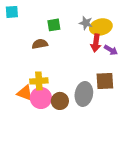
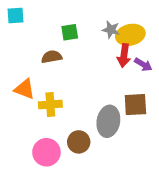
orange triangle: (25, 93) -> (25, 89), moved
pink circle: (41, 98) -> (46, 152), moved
brown circle: (60, 101) -> (79, 142), moved

